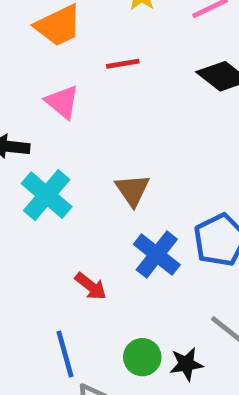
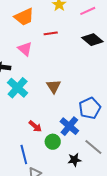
blue cross: (157, 254) -> (69, 126), moved
green circle: (142, 357) -> (53, 142), moved

